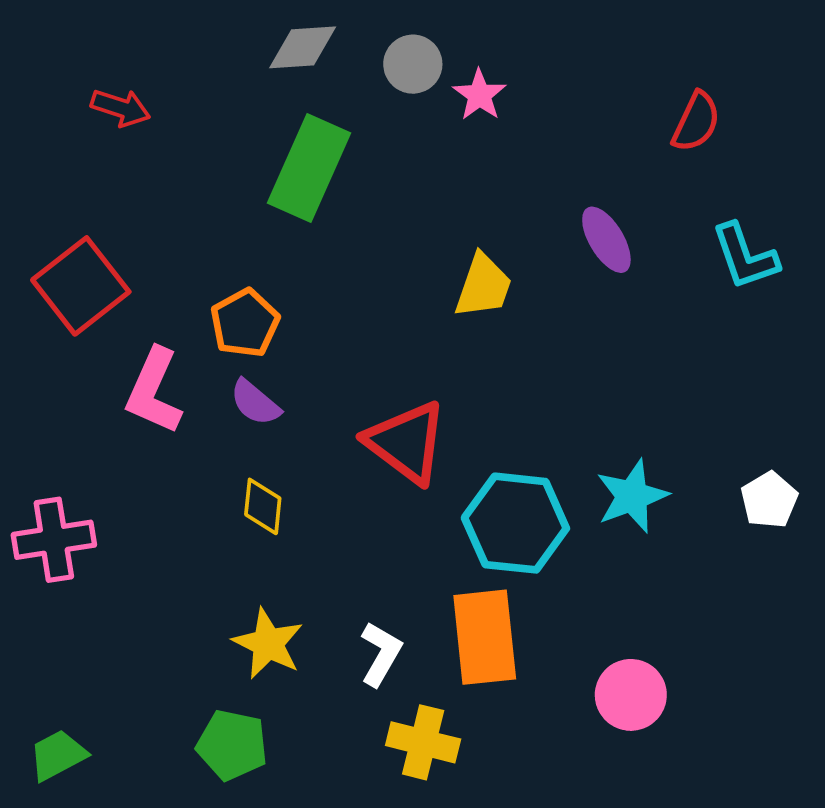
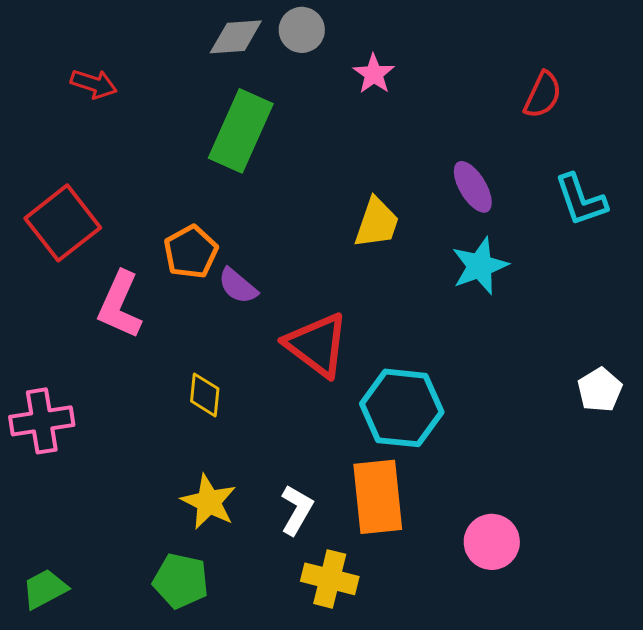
gray circle: (413, 64) -> (302, 30), moved
purple semicircle: (255, 403) -> (238, 286), moved
cyan star: (632, 496) -> (480, 266), moved

